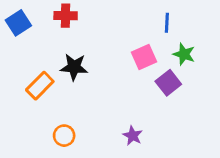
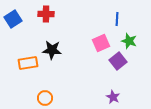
orange rectangle: (40, 86) -> (28, 63), turned 36
purple star: (133, 136) -> (113, 97), moved

